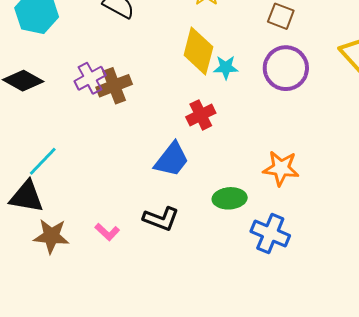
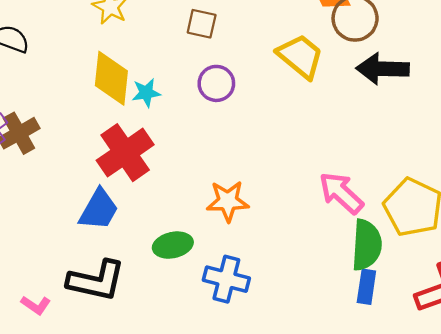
purple circle: (286, 68) -> (216, 83), size x0.7
red cross: (201, 115) -> (125, 153), size x1.6
black L-shape: (161, 219) -> (96, 281), size x1.4

